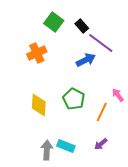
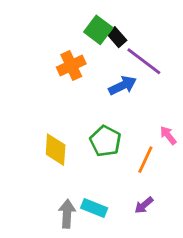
green square: (54, 22) -> (98, 30), moved
orange cross: (37, 53) -> (71, 66), moved

